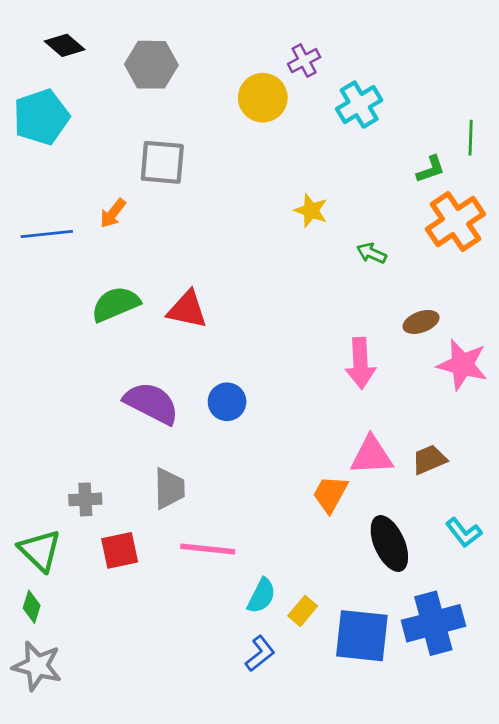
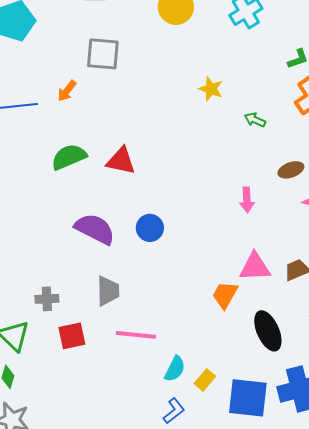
pink arrow: (360, 363) -> (247, 200), size x0.7

